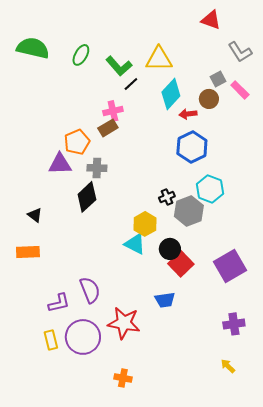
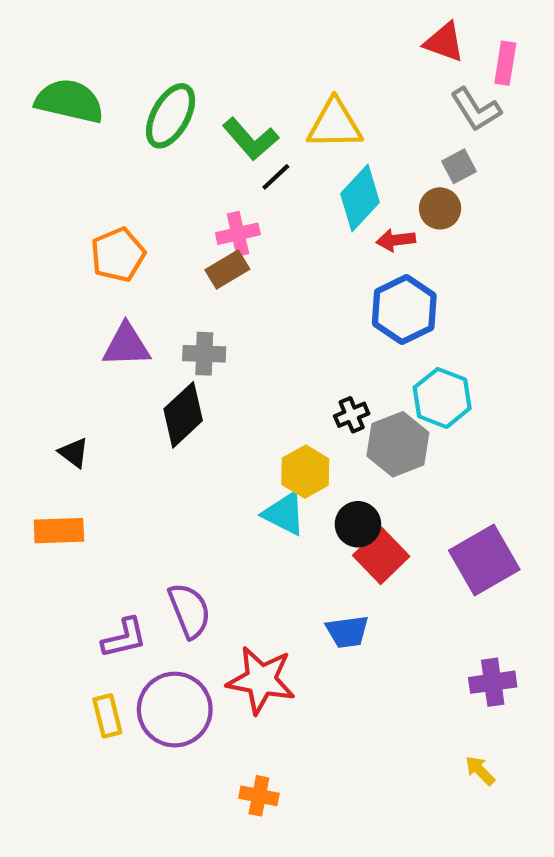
gray L-shape: (240, 52) -> (476, 109), moved
green ellipse: (81, 55) -> (171, 116), size x1.4
pink rectangle: (240, 90) -> (505, 63), moved, turned 54
orange pentagon: (77, 142) -> (118, 255), moved

